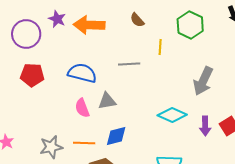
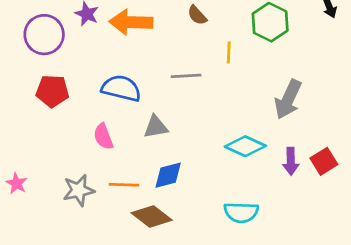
pink semicircle: (82, 108) -> (103, 137), moved

